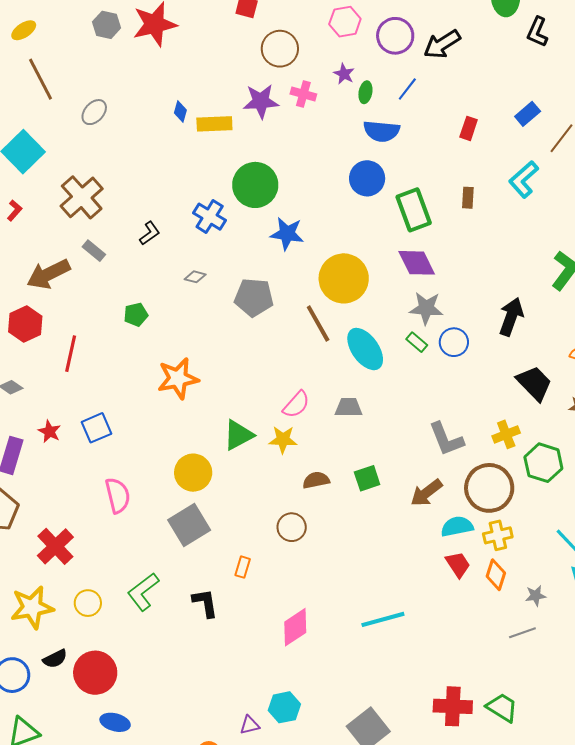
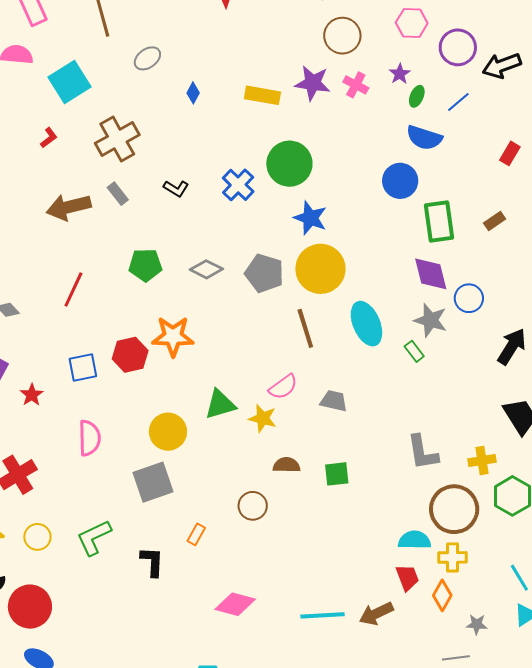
blue diamond: (180, 111) -> (193, 93), moved
brown rectangle: (468, 198) -> (495, 221), turned 40
black L-shape: (150, 233) -> (176, 188), turned 55
gray diamond: (195, 277) -> (206, 269), moved, size x1.5
yellow circle: (344, 278) -> (320, 269), moved
green pentagon: (136, 315) -> (145, 265), size x1.4
red hexagon: (25, 324) -> (130, 355), moved
brown line: (318, 324) -> (305, 328), moved
blue circle: (454, 342) -> (469, 298), moved
cyan ellipse: (365, 349) -> (366, 324), moved
red star: (50, 431) -> (32, 395), moved
brown arrow: (426, 493) -> (376, 614), moved
pink diamond: (295, 627) -> (235, 604), turned 36

